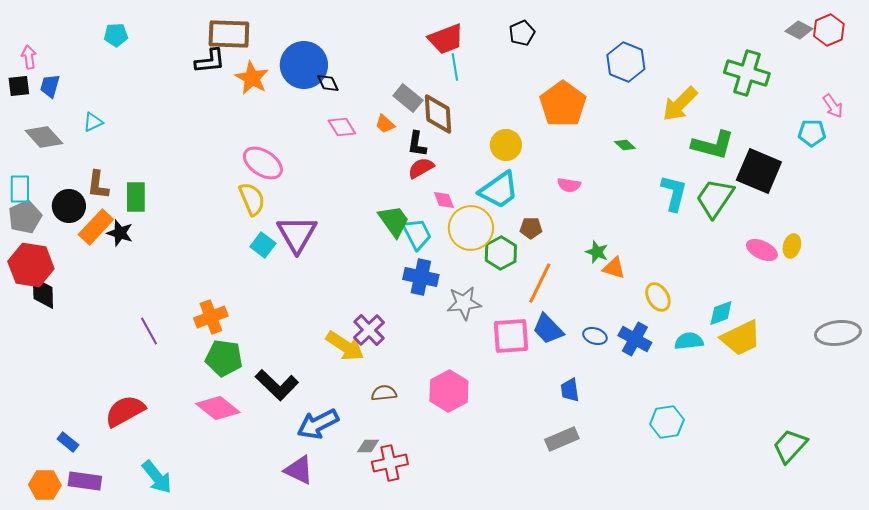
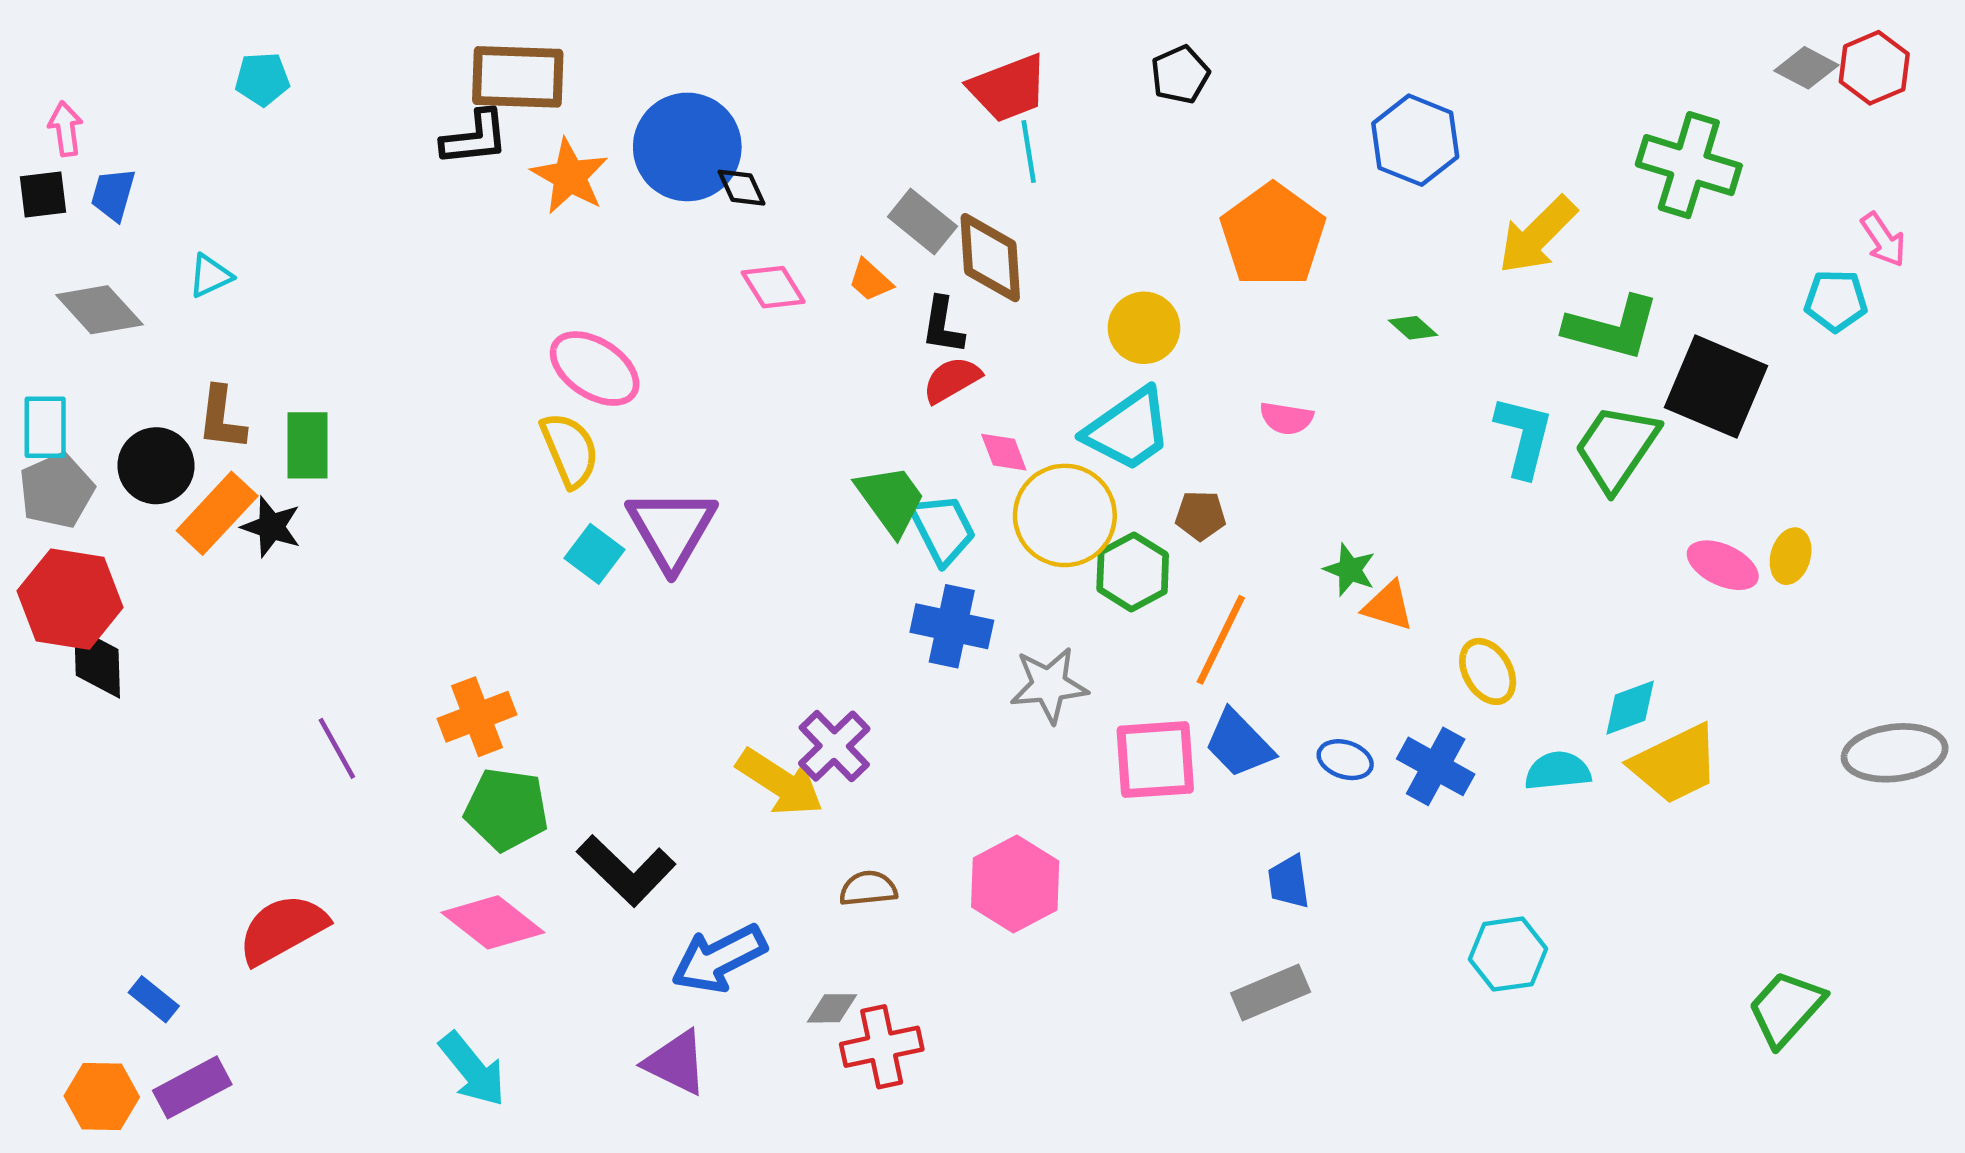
cyan arrow: (157, 477) -> (473, 1069), moved
purple rectangle: (85, 481) -> (192, 1087), turned -36

